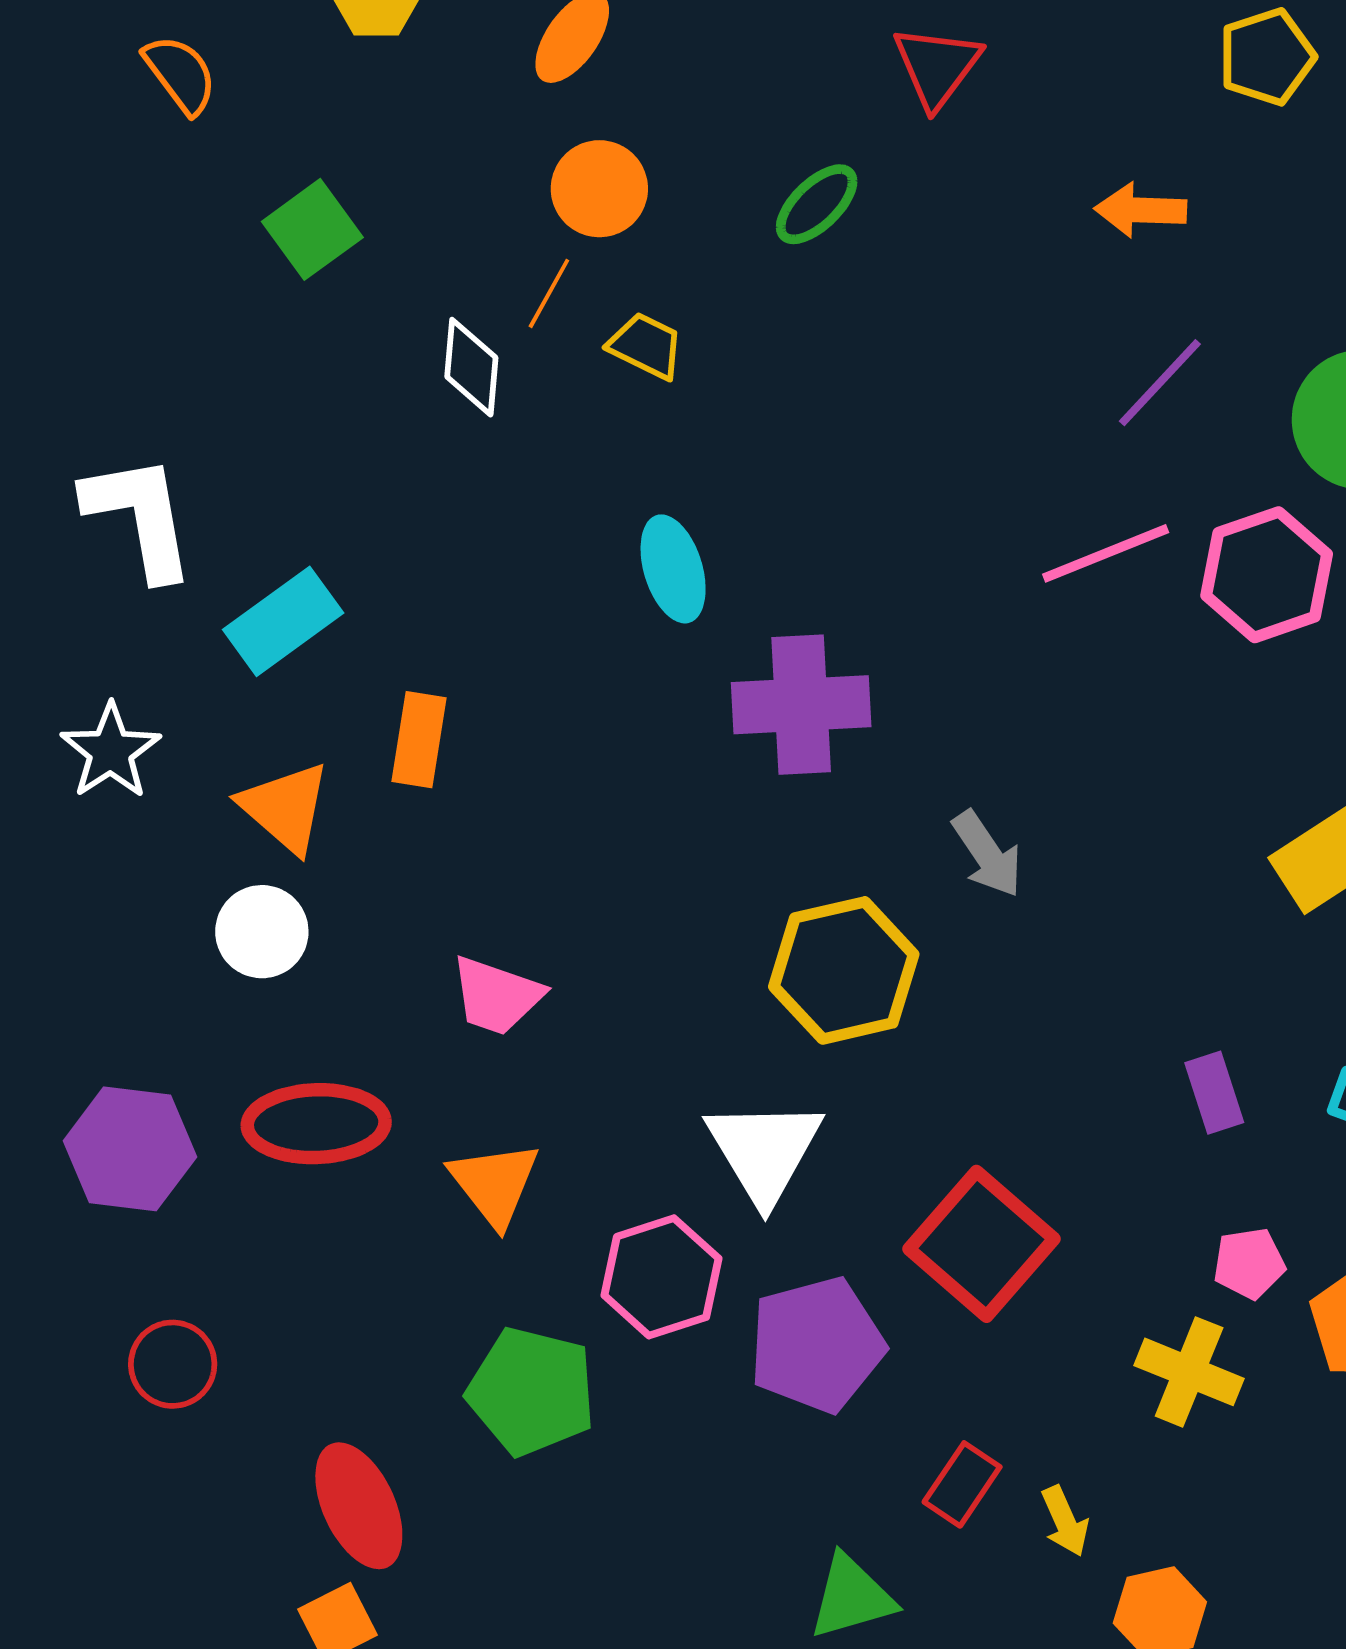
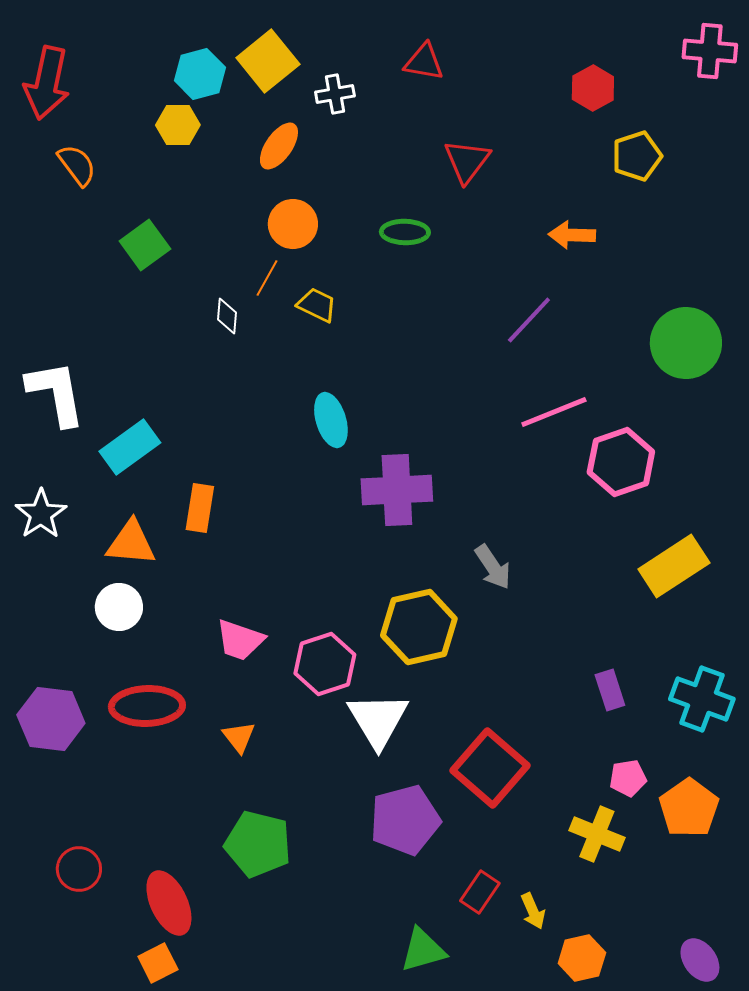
green ellipse: (817, 204) -> (405, 232), turned 45
white diamond: (471, 367) -> (227, 316), size x0.7
purple line: (1160, 383) -> (529, 320), moved
pink hexagon: (1267, 575) -> (621, 462), moved
orange triangle: (285, 807) -> (131, 543), turned -36
orange triangle: (495, 1184) -> (239, 737), size x0.7
pink hexagon: (661, 1277) -> (325, 664), moved
red circle: (173, 1364) -> (79, 869), moved

